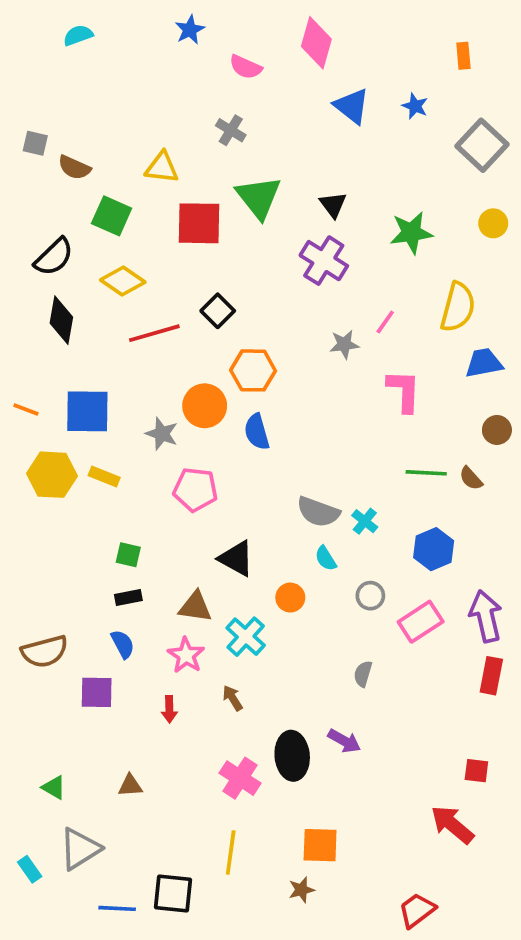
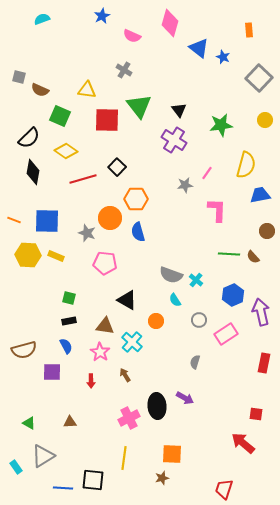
blue triangle: (352, 106) -> (199, 48), moved
purple arrow: (486, 616) -> (261, 312), moved
pink cross: (240, 778) -> (129, 418), turned 30
red trapezoid: (417, 910) -> (224, 489), turned -35

